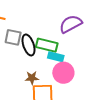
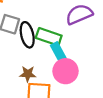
cyan rectangle: (56, 57) -> (58, 51), turned 42

